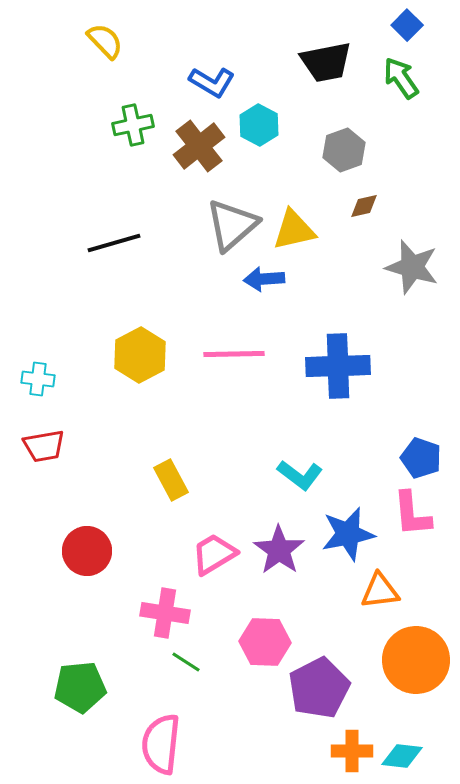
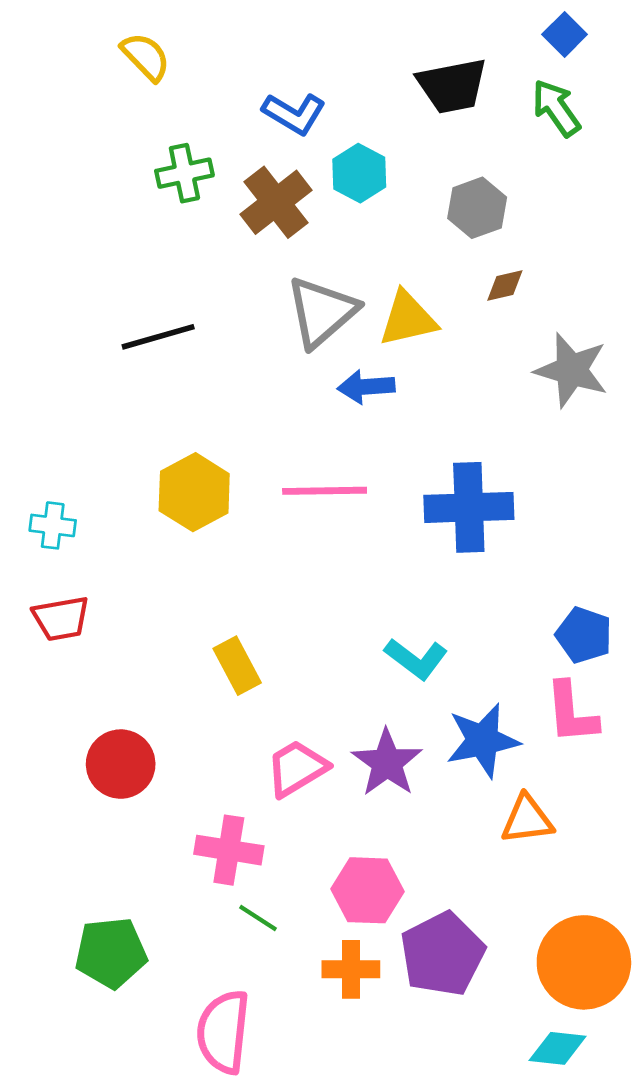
orange circle: (416, 660) -> (584, 962), moved
orange cross: (352, 751) -> (351, 969), moved

